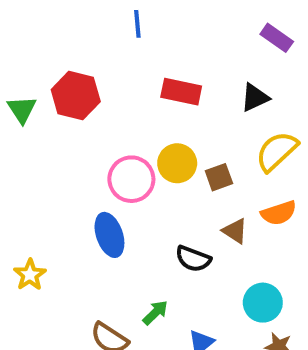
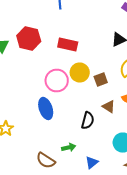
red rectangle: (181, 92) -> (68, 44), moved
black semicircle: (193, 259) -> (88, 120), turned -96
green arrow: (155, 313) -> (69, 148), turned 32

